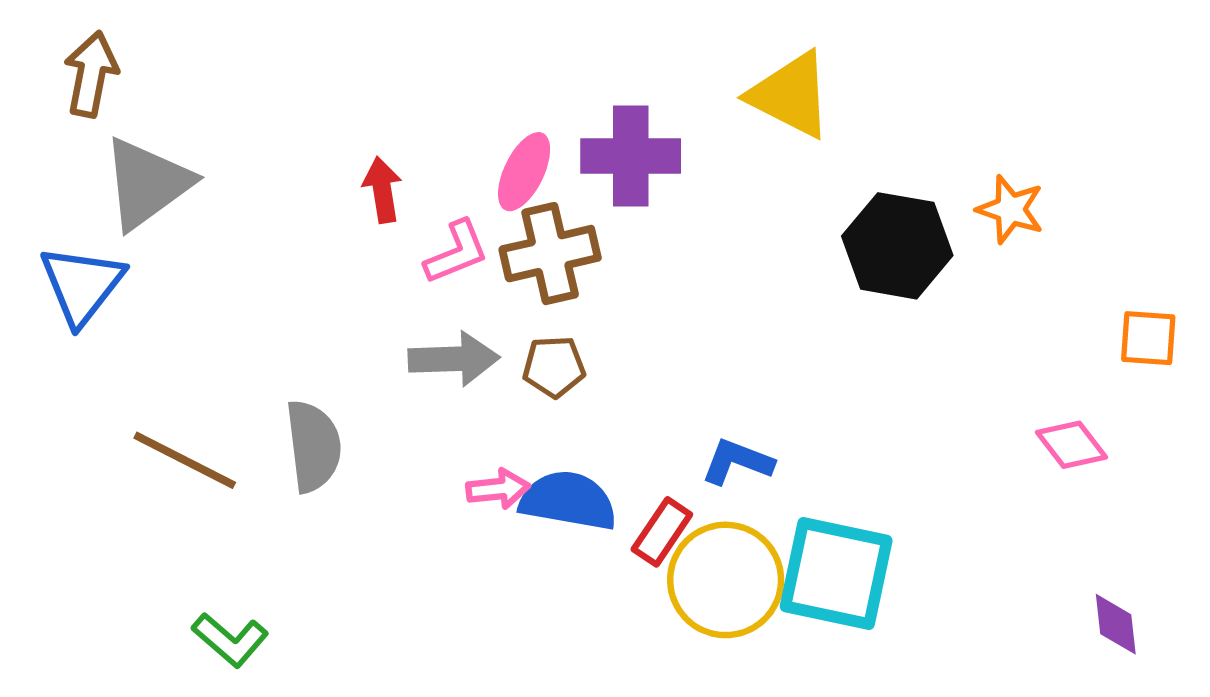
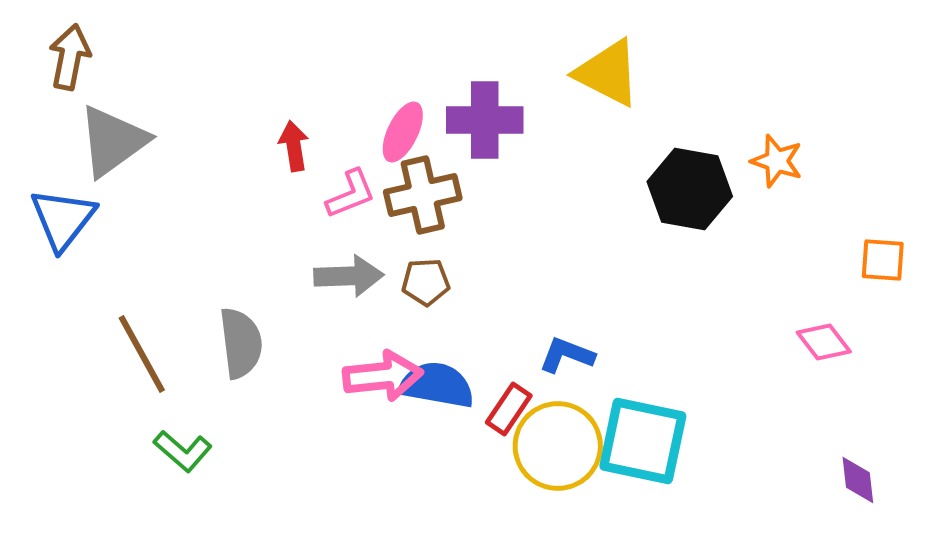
brown line: (185, 460) -> (142, 354), turned 34
pink arrow: (498, 489) -> (383, 376), size x1.6
green L-shape: (230, 640) -> (183, 451), moved

